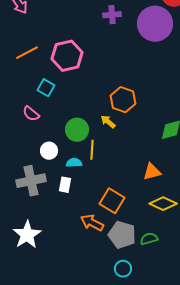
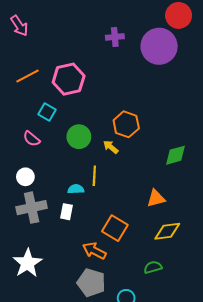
green circle: (77, 130) -> (79, 137), moved
white circle: (49, 151) -> (25, 177), moved
yellow diamond: (163, 204) -> (167, 231), turned -32
gray pentagon: (122, 235) -> (91, 283), moved

